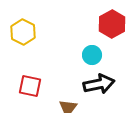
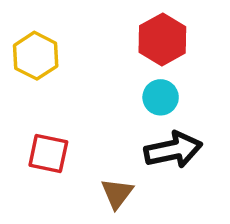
red hexagon: (112, 24) -> (162, 39), moved

